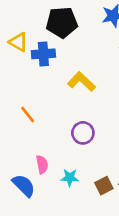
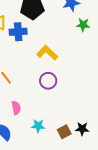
purple circle: (83, 133) -> (48, 81), moved
pink semicircle: (42, 164) -> (16, 108), moved

